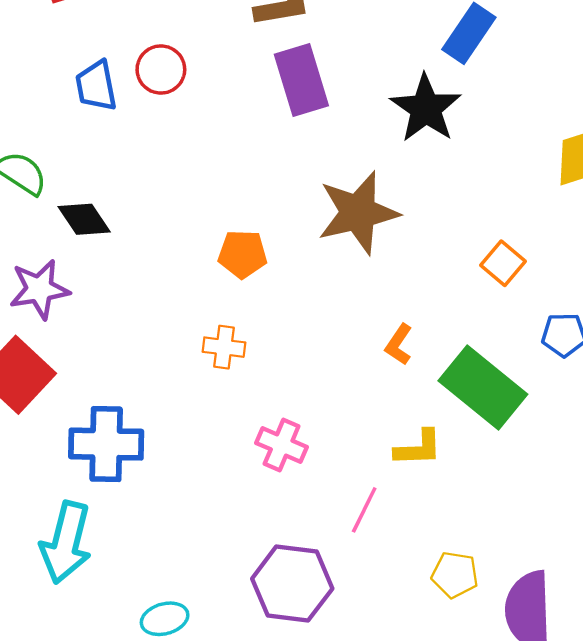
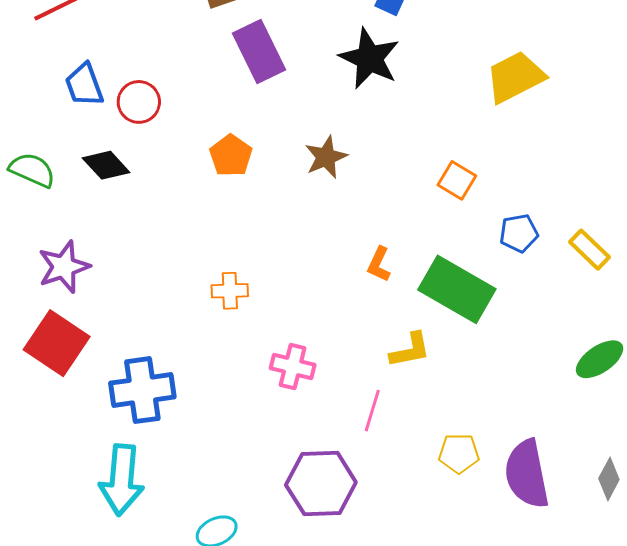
red circle: (161, 70) -> (139, 102), moved
brown star: (358, 213) -> (326, 157), size x0.6
black diamond: (84, 219) -> (106, 165), moved
orange pentagon: (243, 254) -> (231, 156), moved, turned -30

